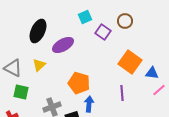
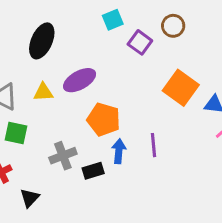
purple ellipse: (63, 45) -> (80, 80), moved
yellow triangle: (39, 65) -> (43, 92), turned 40
purple line: (122, 93) -> (154, 145), moved

